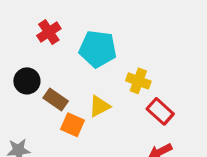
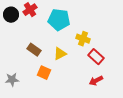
black circle: (27, 81) -> (11, 15), moved
orange square: (73, 125) -> (44, 73), moved

